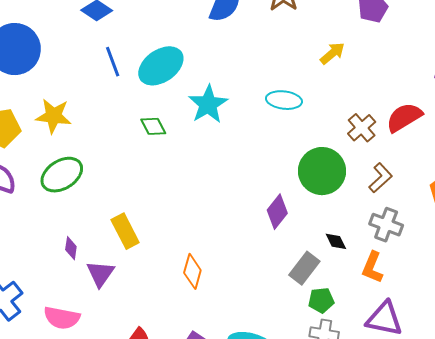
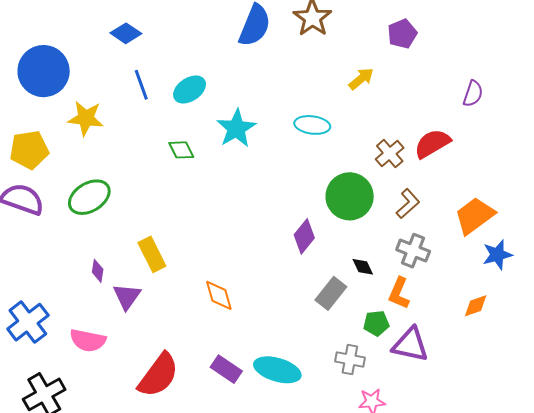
cyan ellipse: (161, 66) -> (190, 89), size x0.7
yellow star: (54, 116) -> (86, 118), moved
orange diamond: (192, 271) -> (219, 295), turned -32
green pentagon: (321, 300) -> (376, 323), moved

